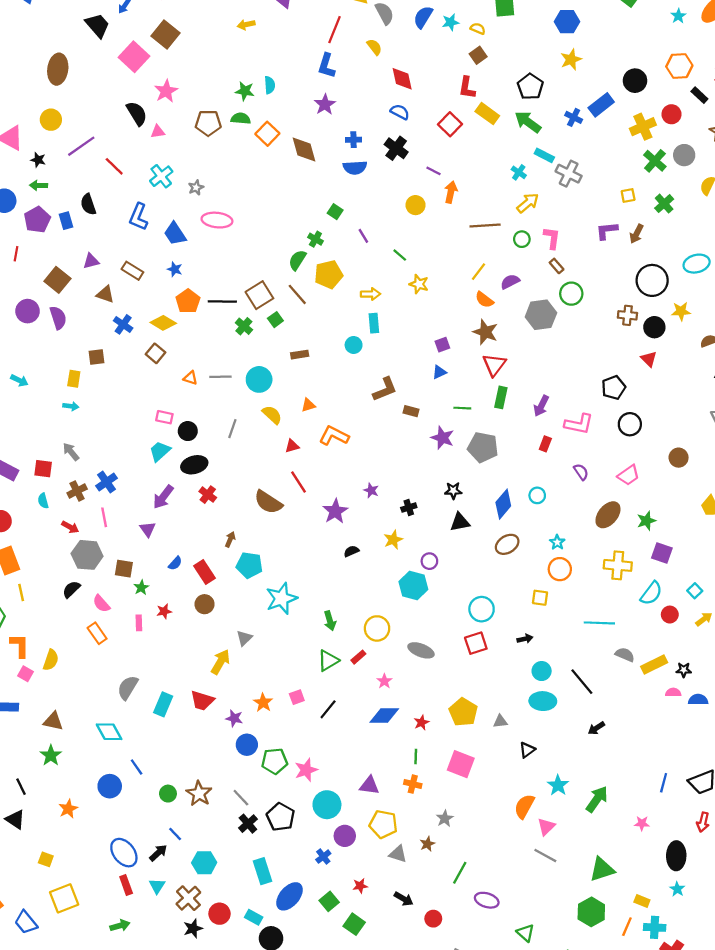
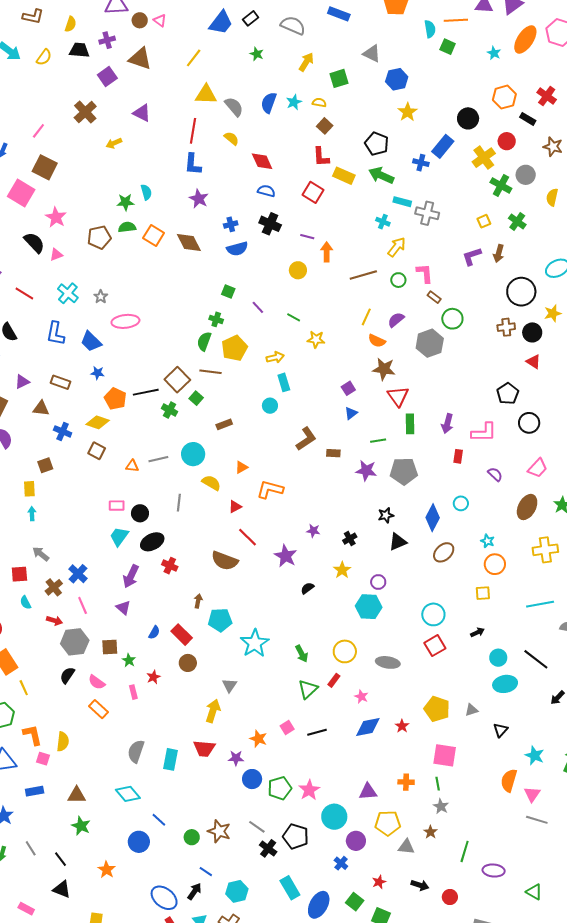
brown line: (297, 294) -> (211, 372), turned -30
cyan arrow: (71, 406) -> (32, 514), turned -88
black line: (328, 709) -> (317, 732), turned 48
green line: (416, 757) -> (438, 784), moved

